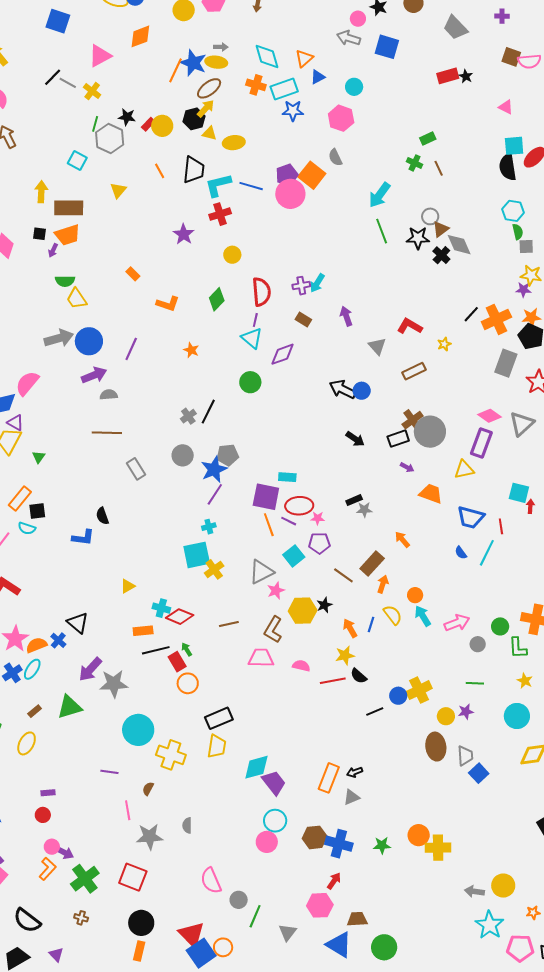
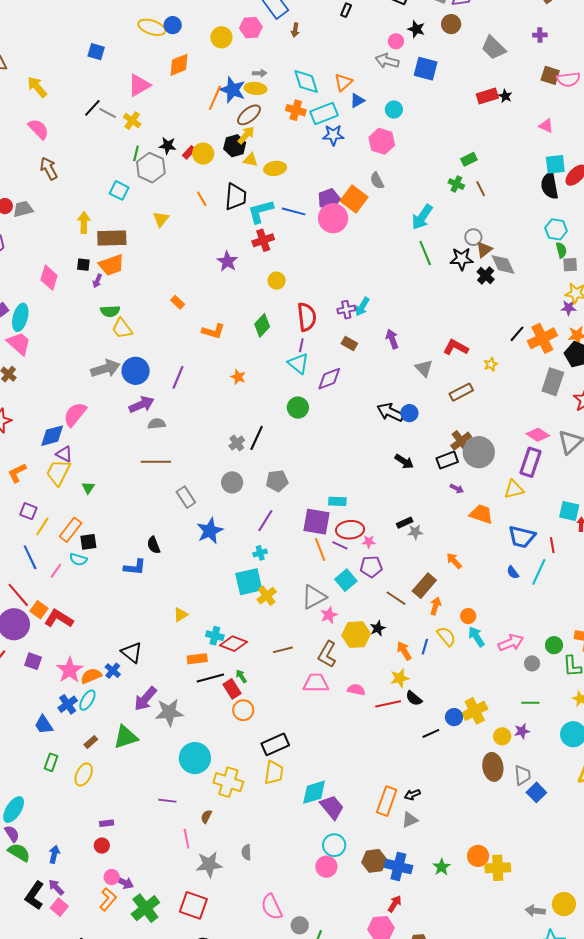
blue square: (58, 21) -> (96, 52), size x0.7
blue star: (214, 469) -> (210, 531), moved
green star: (382, 845) -> (442, 867), turned -30

